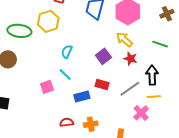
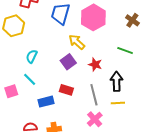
brown cross: (167, 14) -> (132, 20), turned -32
yellow arrow: (124, 39) -> (77, 42), moved
gray line: (130, 89) -> (94, 95), turned -70
pink cross: (141, 113) -> (95, 119), moved

